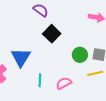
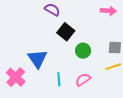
green circle: (80, 55) -> (83, 51), moved

